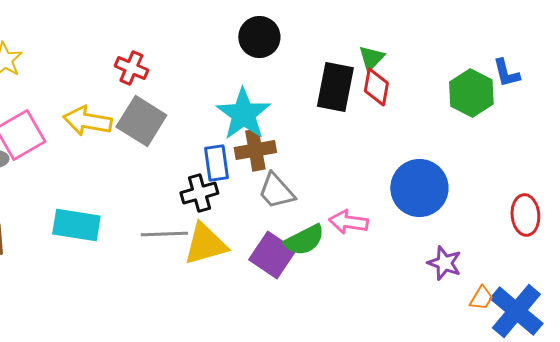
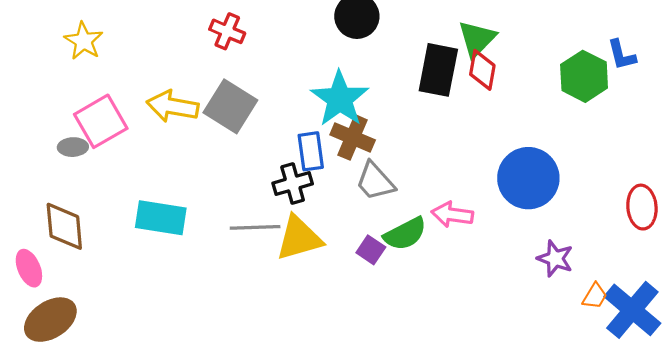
green triangle: (371, 58) -> (477, 39), size x1.4
red cross: (131, 68) -> (227, 31), moved
brown cross: (255, 150) -> (353, 137), turned 33
purple square: (272, 255) -> (371, 250), size x0.6

